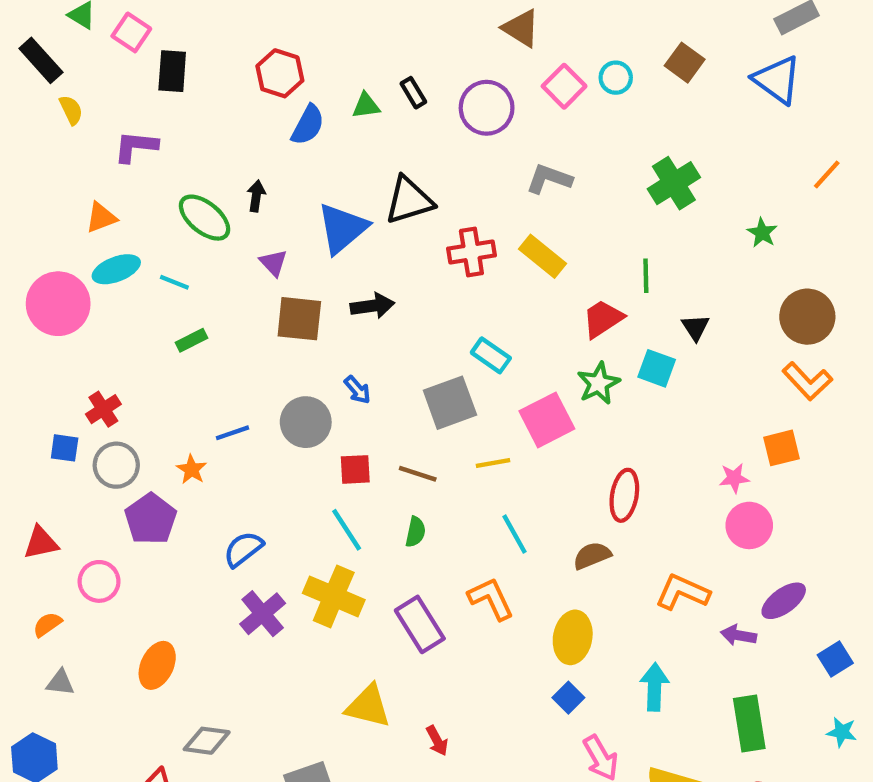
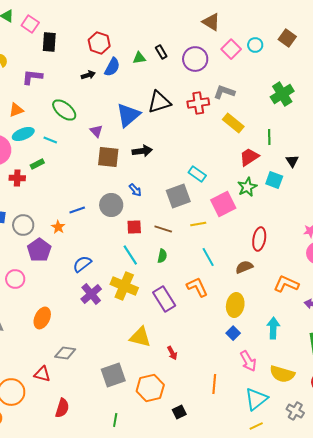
black arrow: (256, 196) -> (88, 75), moved, turned 64
red cross: (471, 252) -> (198, 103), moved
yellow rectangle: (543, 256) -> (233, 123), moved
green rectangle: (192, 340) -> (37, 164), moved
red cross: (103, 409) -> (17, 178), moved, turned 35

